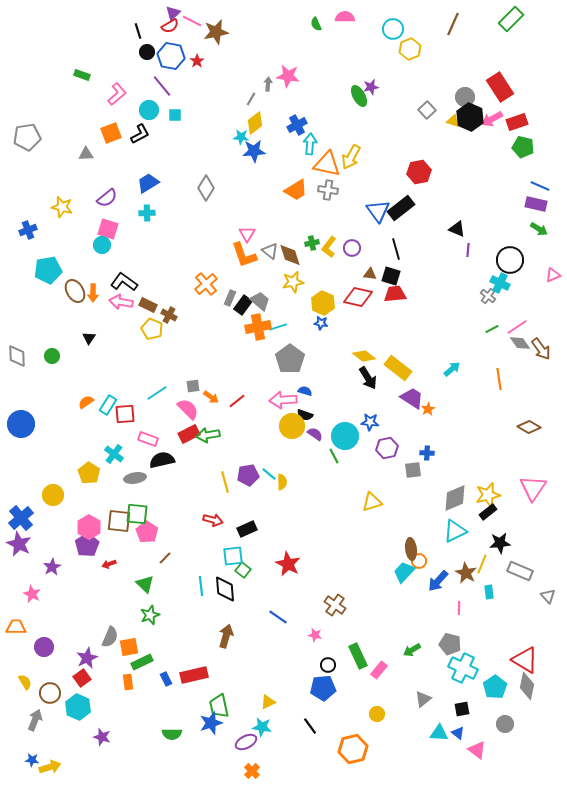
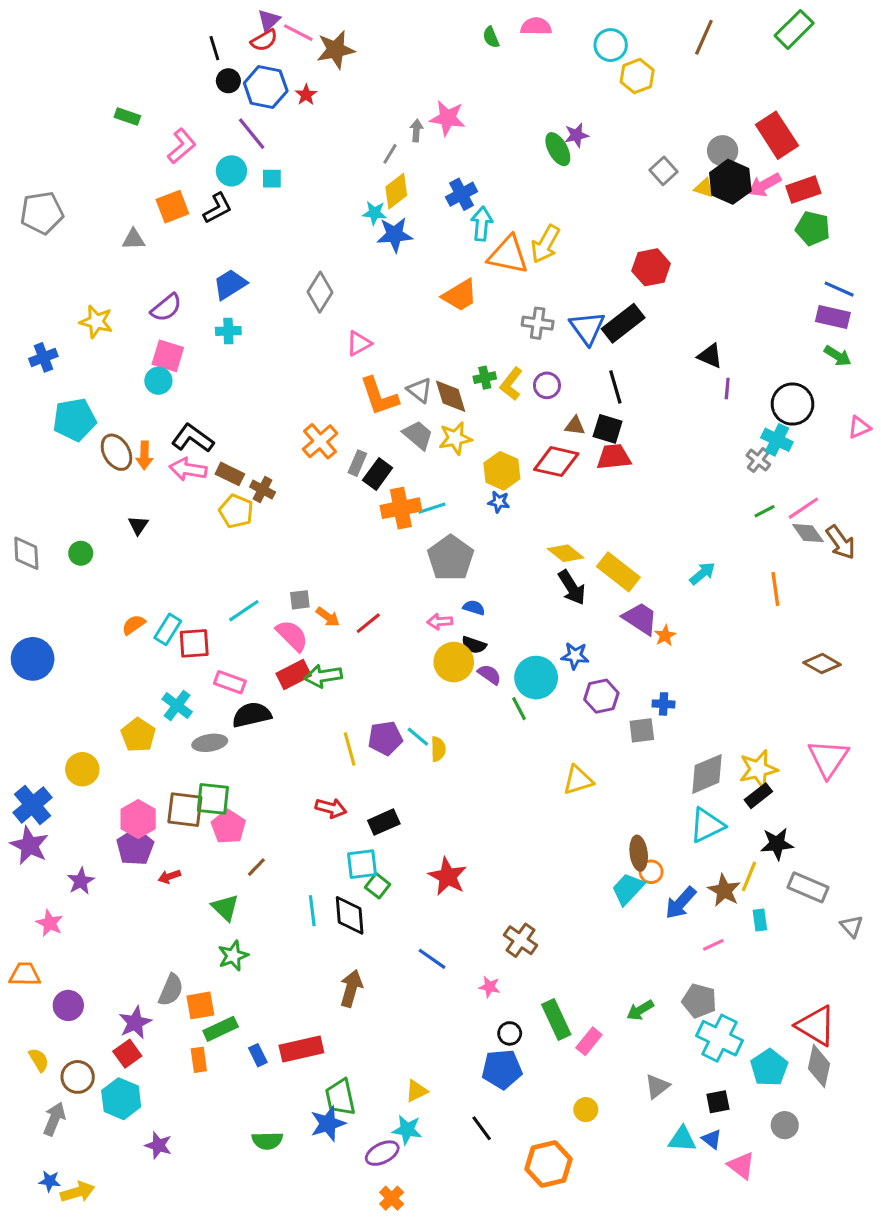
gray cross: (328, 190) -> (538, 323), moved
pink triangle: (247, 234) -> (359, 343), moved, turned 30
gray trapezoid: (260, 301) -> (418, 435), moved
pink arrow: (283, 400) -> (440, 622), size x0.6
pink line: (459, 608) -> (713, 945), turned 64

